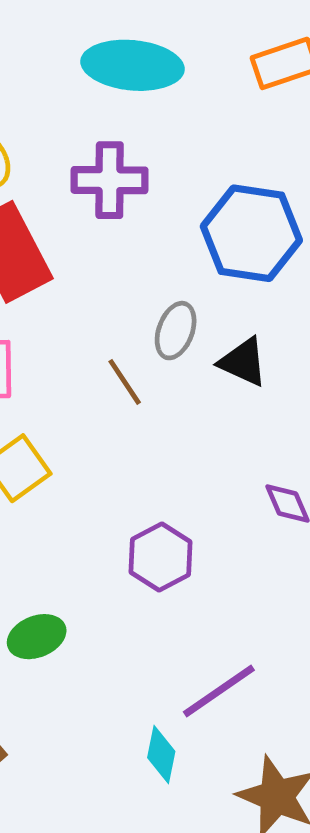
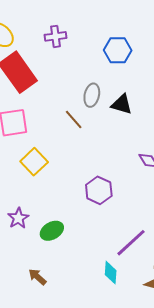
purple cross: (110, 180) -> (55, 36), size x0.7
blue hexagon: (251, 233) -> (118, 50), size x0.7

